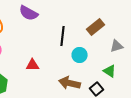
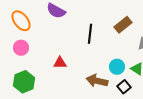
cyan circle: (80, 55) -> (117, 67), moved

